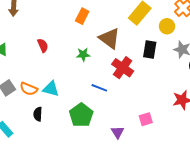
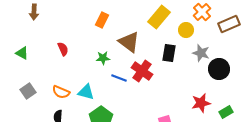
blue line: (99, 88) -> (119, 78), moved
orange semicircle: (29, 89) -> (61, 92), moved
cyan triangle: (51, 89) -> (86, 92), moved

